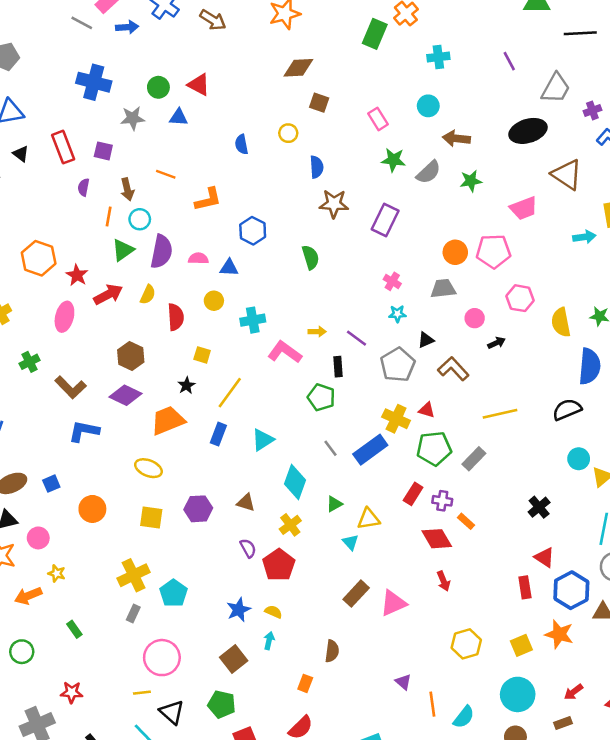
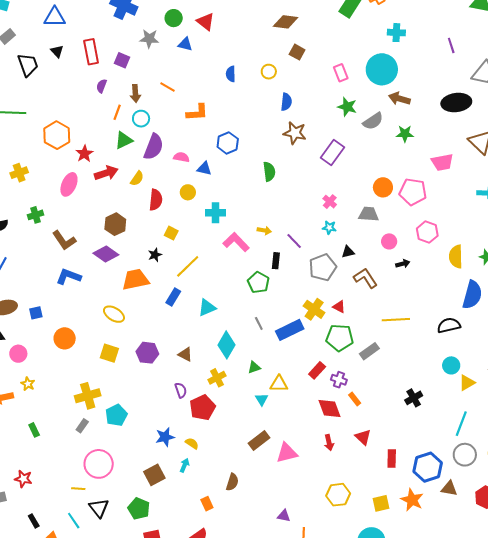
cyan circle: (428, 106) -> (382, 69), size x1.8
red triangle: (544, 557) -> (363, 437), moved
purple triangle: (403, 682) -> (284, 516), turned -40
orange rectangle: (305, 683) -> (207, 504), turned -56

